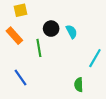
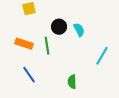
orange rectangle: (14, 36) -> (24, 44), moved, turned -30
green semicircle: (79, 85) -> (72, 82), moved

